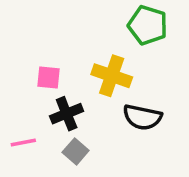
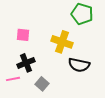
pink square: (49, 78) -> (23, 35), moved
black cross: (67, 114) -> (26, 63), moved

